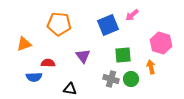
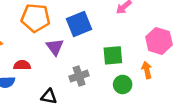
blue square: (108, 25) -> (79, 24), moved
purple triangle: (83, 56) -> (55, 47), moved
gray cross: (111, 79) -> (79, 76), moved, turned -35

